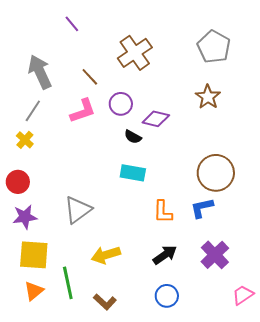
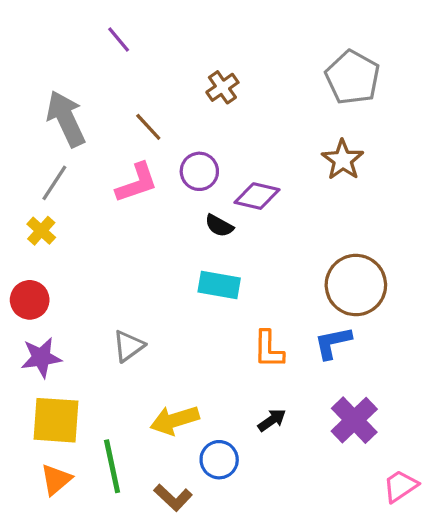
brown cross: (135, 53) -> (222, 87), size x0.6
gray triangle: (78, 210) -> (129, 346), size x0.7
black arrow: (165, 255) -> (272, 420), size x0.7
blue circle: (167, 296) -> (219, 460), moved

